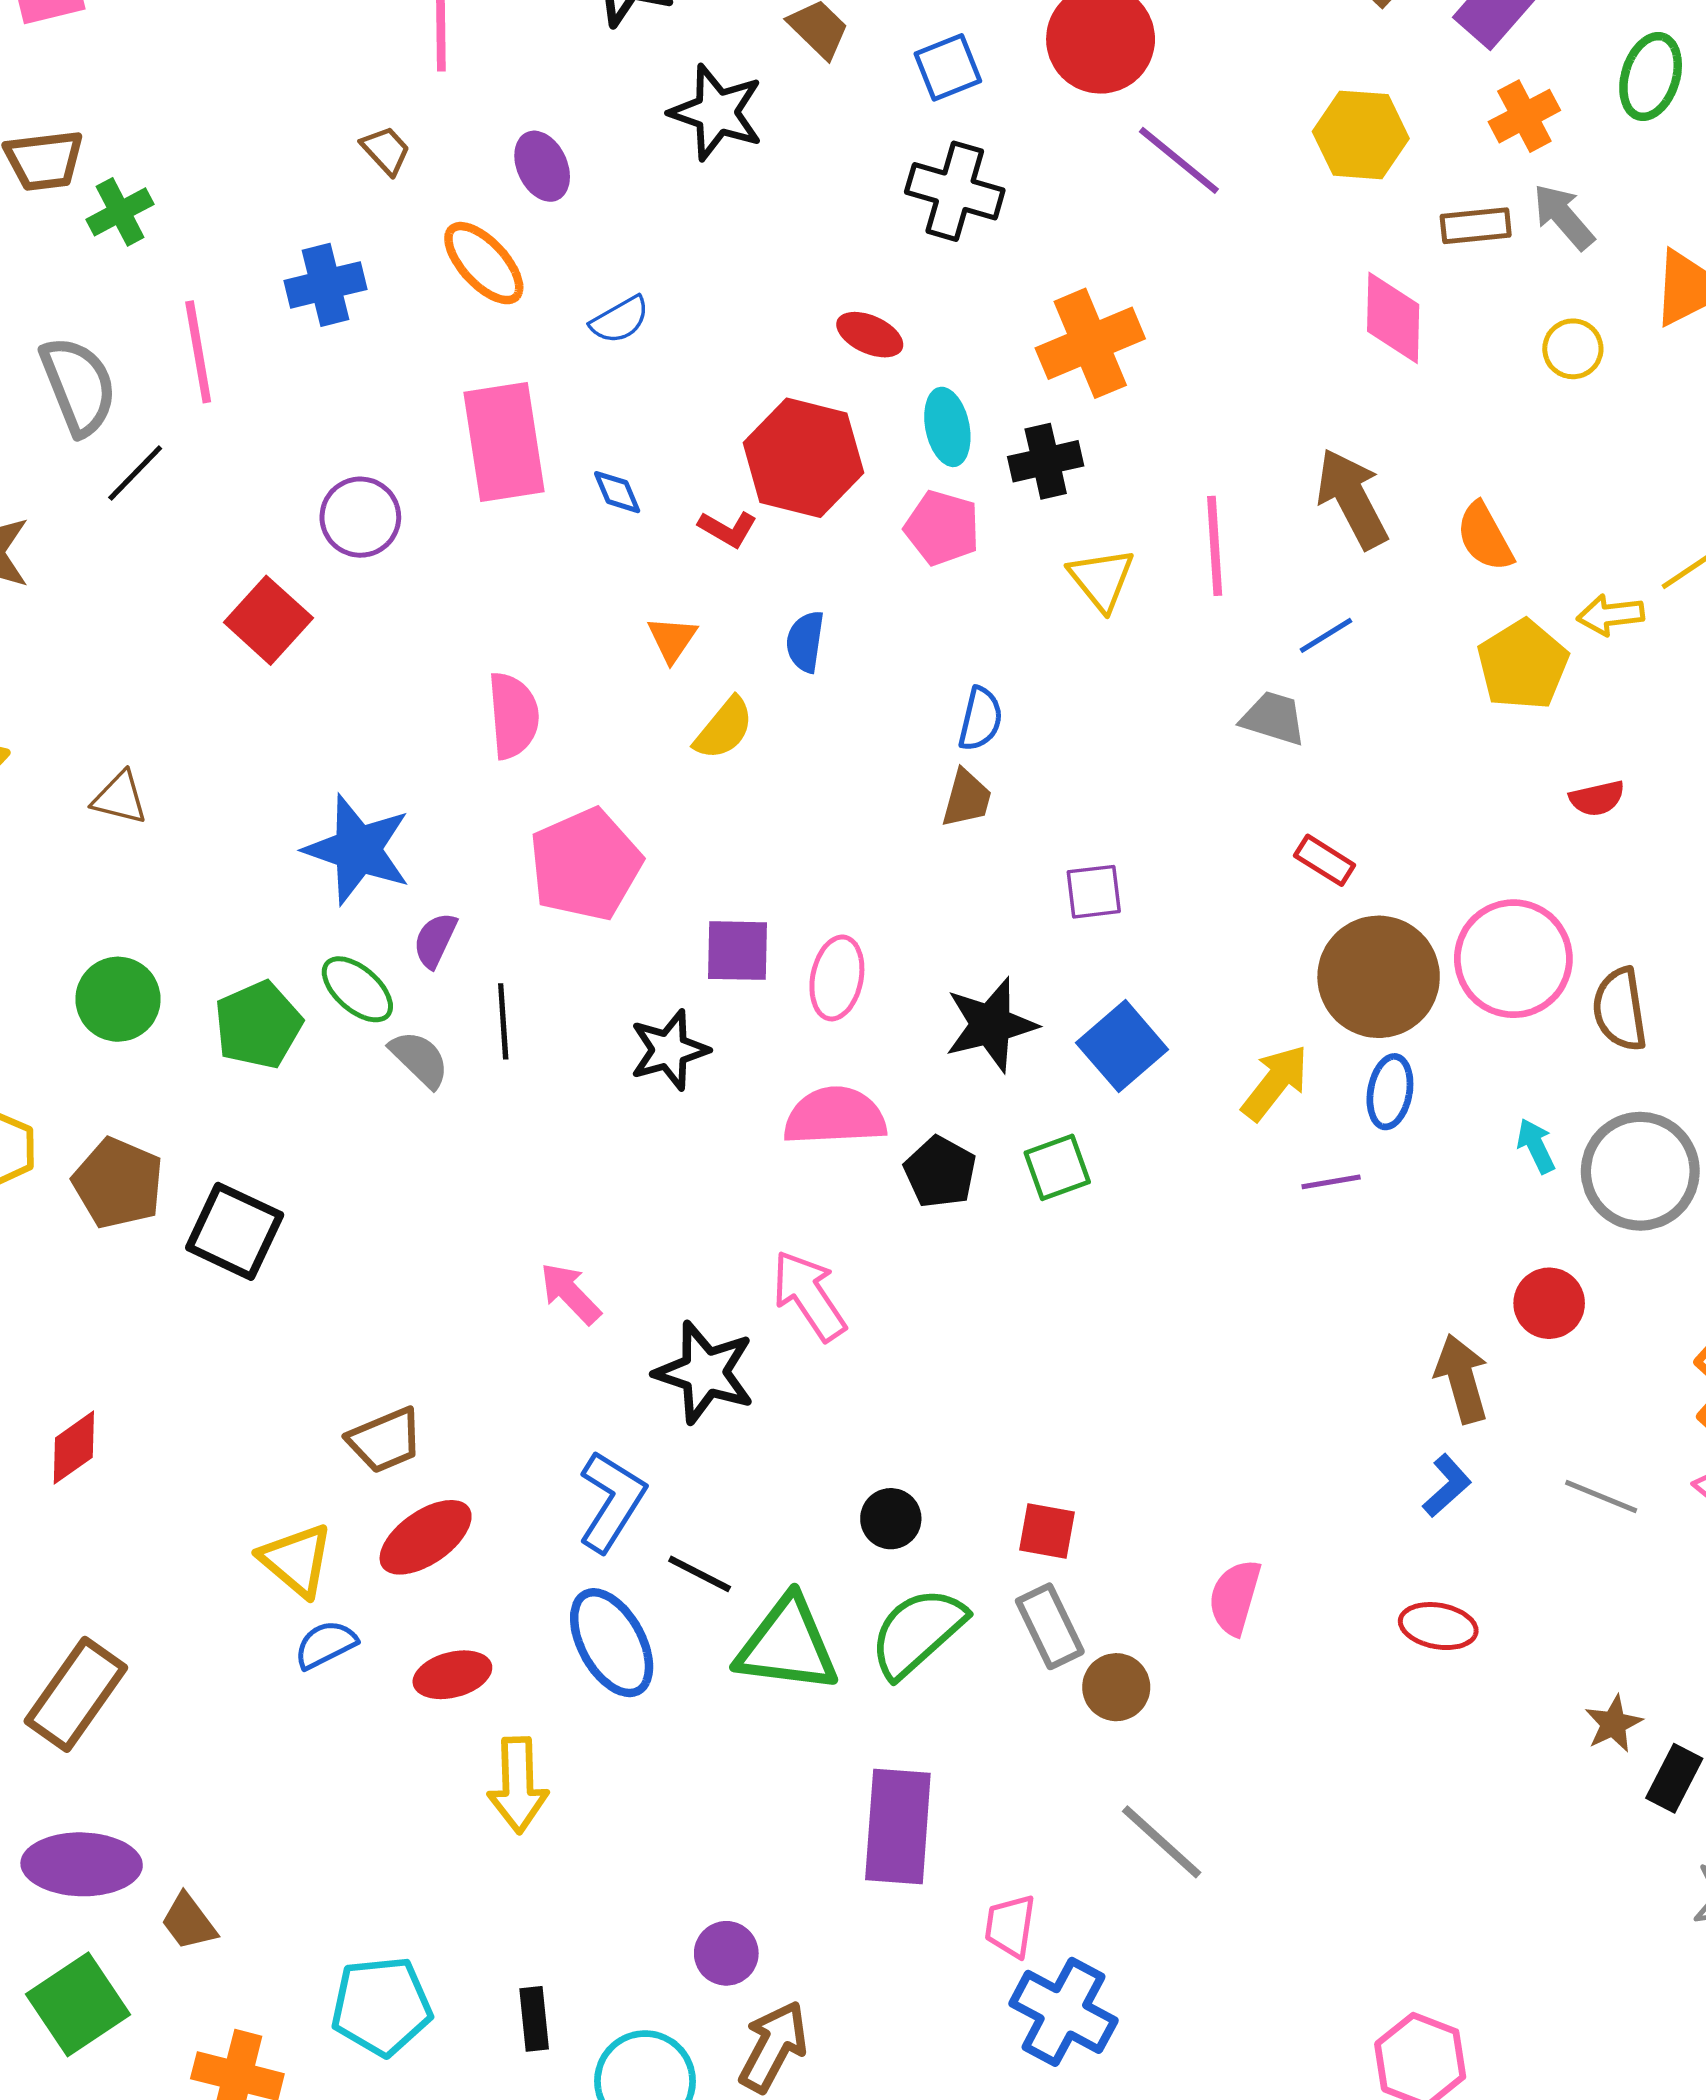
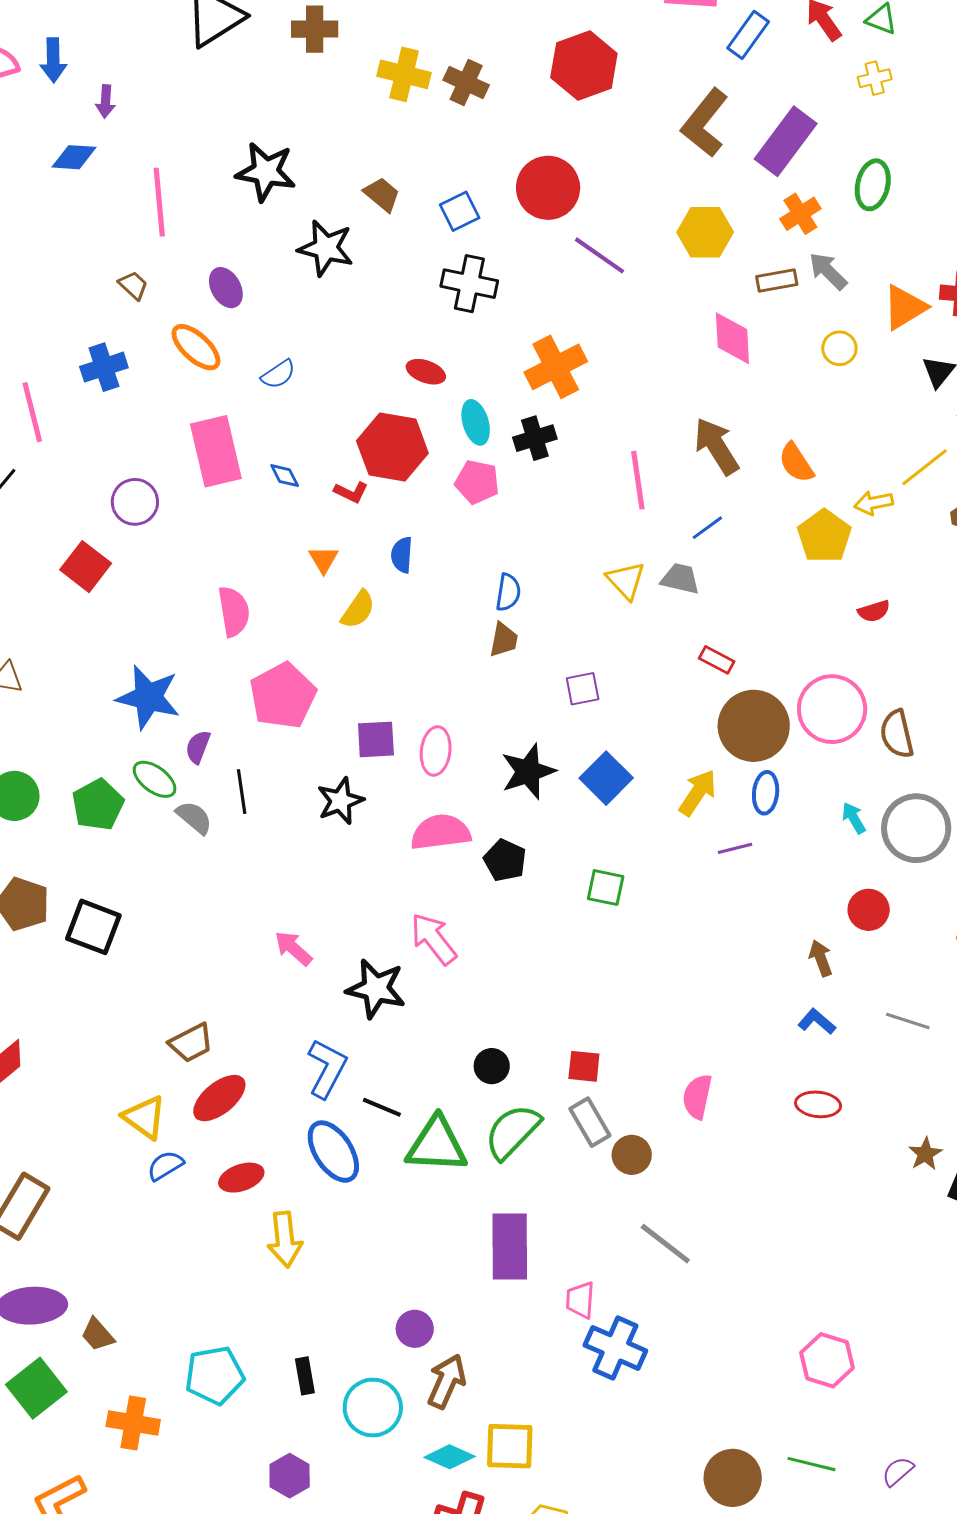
yellow triangle: (1102, 579) -> (626, 580), moved
green square: (1057, 1167) -> (606, 888), moved, turned 36
brown arrow: (1462, 1379) -> (821, 958), size x0.7
blue L-shape: (1447, 1486) -> (817, 1022), turned -93

